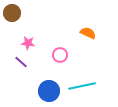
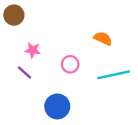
cyan line: (82, 86) -> (114, 75), moved

